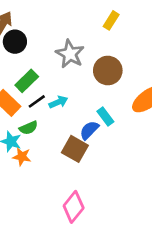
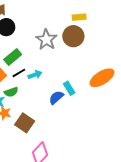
yellow rectangle: (111, 20) -> (79, 17), turned 48
brown circle: (108, 71) -> (73, 36), moved
brown square: (75, 149) -> (25, 123), moved

